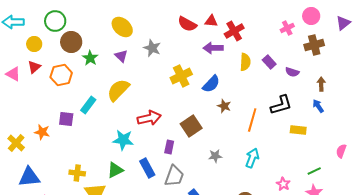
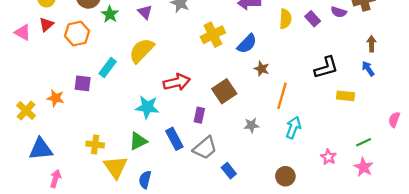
purple semicircle: (292, 72) -> (339, 12), moved
orange line: (252, 120) -> (282, 96), moved
gray trapezoid: (174, 176) -> (205, 148), turned 30

